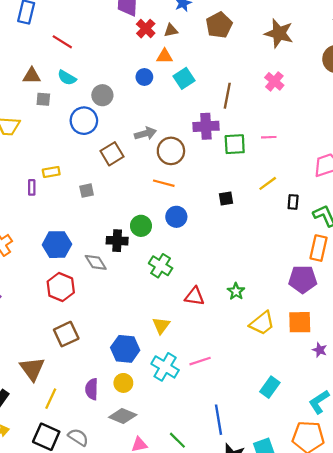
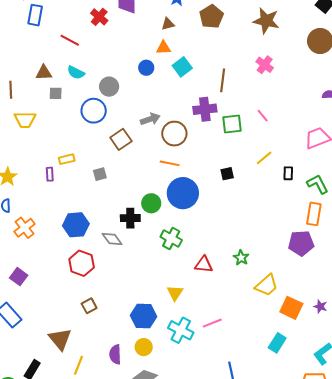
red cross: (146, 29) -> (99, 17), moved
pink line: (269, 137) -> (263, 116), turned 56
blue circle: (176, 217) -> (183, 193), size x1.6
orange square: (300, 322) -> (291, 308), moved, turned 30
brown square: (66, 334) -> (89, 306), size x0.7

